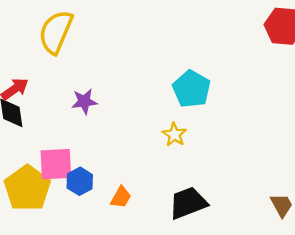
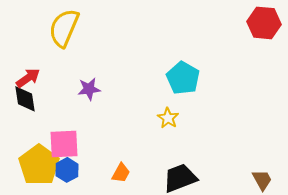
blue hexagon: (80, 181) -> (67, 170), moved

